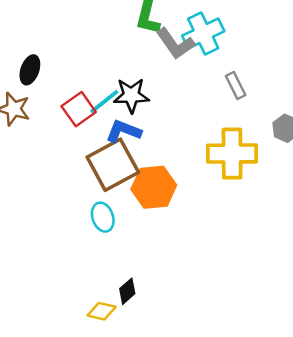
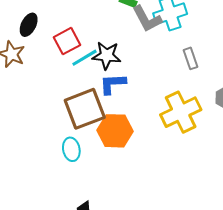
red square: (79, 109) -> (67, 41), moved
blue L-shape: (123, 131) -> (113, 84), moved, turned -32
yellow cross: (232, 154) -> (181, 112), turned -33

